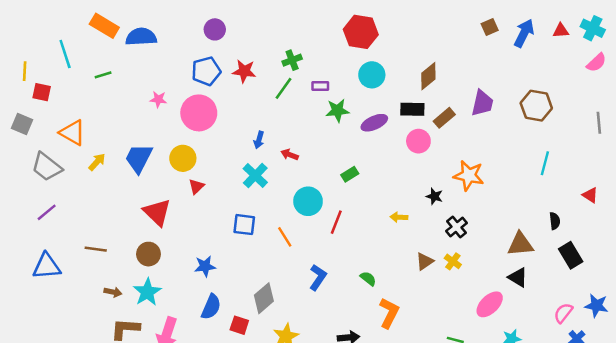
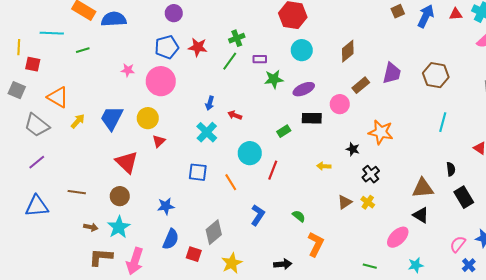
cyan line: (65, 54) -> (52, 33), turned -70
black rectangle: (412, 109) -> (312, 118), moved

